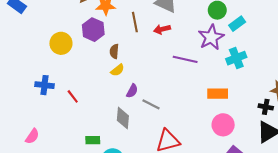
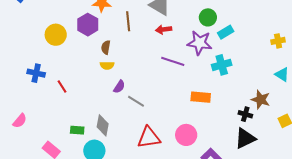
red arrow: (162, 29) -> (164, 29), moved
purple star: (211, 37) -> (200, 43), turned 30
yellow semicircle: (117, 70) -> (107, 66), turned 32
gray diamond: (123, 118) -> (103, 125), moved
pink circle: (223, 125) -> (186, 135), moved

